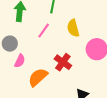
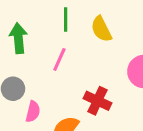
yellow semicircle: (73, 28) -> (101, 29), moved

